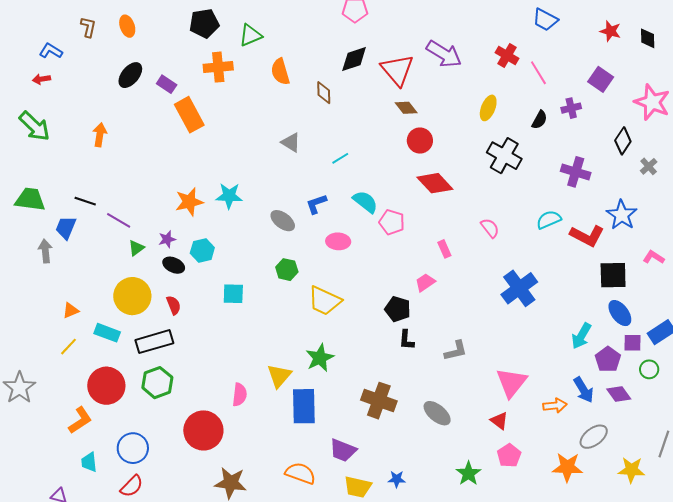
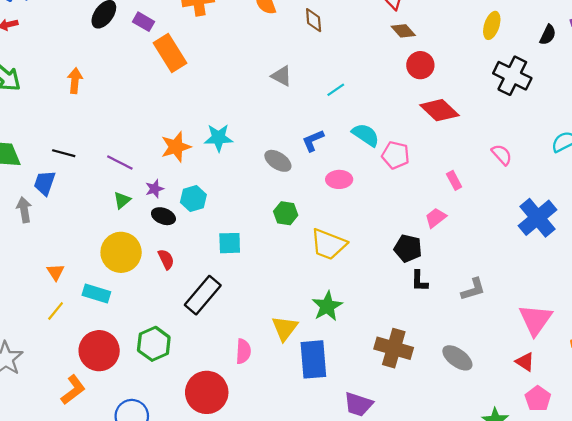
purple line: (119, 220) -> (120, 162), moved
orange triangle: (71, 310) -> (56, 272), turned -36
black rectangle: (154, 342) -> (203, 295), moved, turned -30

